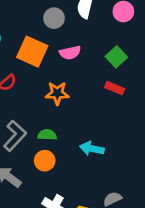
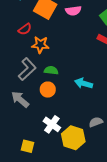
orange star: (57, 93) -> (40, 45), moved

